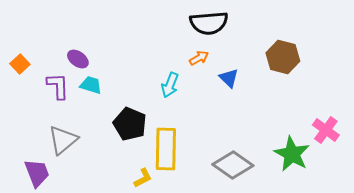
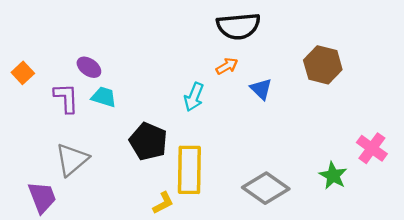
green star: (292, 154) -> (333, 176), size x0.7

